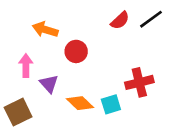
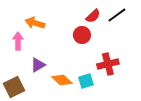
red circle: (76, 51) -> (82, 35), moved
pink arrow: (26, 66) -> (18, 41), moved
purple triangle: (49, 84) -> (38, 65), turned 42

